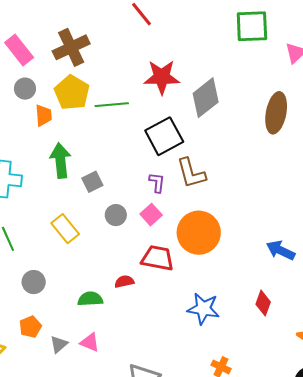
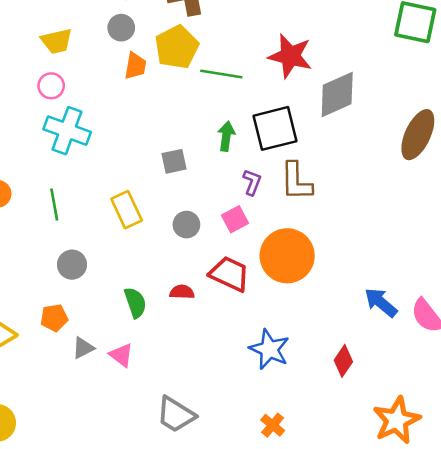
green arrow: (60, 161) -> (226, 136), moved, size x0.7
gray circle: (116, 215) -> (186, 225), moved
green semicircle: (90, 299) -> (135, 303), turned 60

